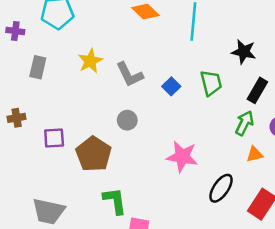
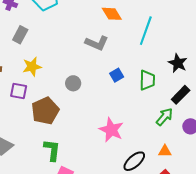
yellow star: (90, 61) -> (32, 67), moved
gray L-shape: (130, 74) -> (97, 43), moved, turned -55
gray circle: (127, 120) -> (73, 83), moved
orange triangle: (255, 154) -> (165, 151), moved

